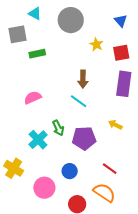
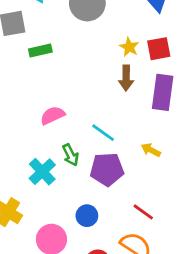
yellow star: (96, 44) -> (129, 47), moved
brown arrow: (83, 79) -> (126, 78), moved
pink semicircle: (33, 98) -> (53, 115), moved
cyan line: (79, 101) -> (103, 133), moved

